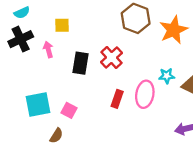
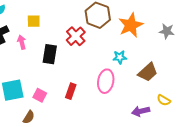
red cross: (111, 57) -> (76, 36), moved
cyan star: (167, 76) -> (120, 57), moved
red rectangle: (117, 99) -> (71, 91), moved

